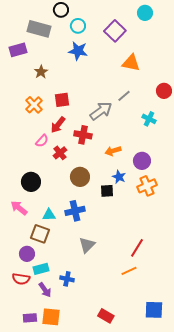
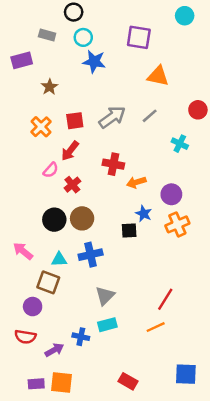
cyan circle: (145, 13) -> (185, 16), moved
cyan circle: (78, 26) -> (83, 37), moved
gray rectangle: (39, 29) -> (47, 35), size x0.6
purple square: (115, 31) -> (139, 37), turned -35
gray arrow: (101, 111) -> (112, 117), moved
red cross: (83, 135) -> (113, 164), moved
brown circle: (80, 177) -> (82, 218), moved
black circle: (31, 182) -> (54, 220), moved
cyan rectangle: (41, 269) -> (107, 325), moved
purple arrow: (45, 290) -> (54, 350), turned -84

